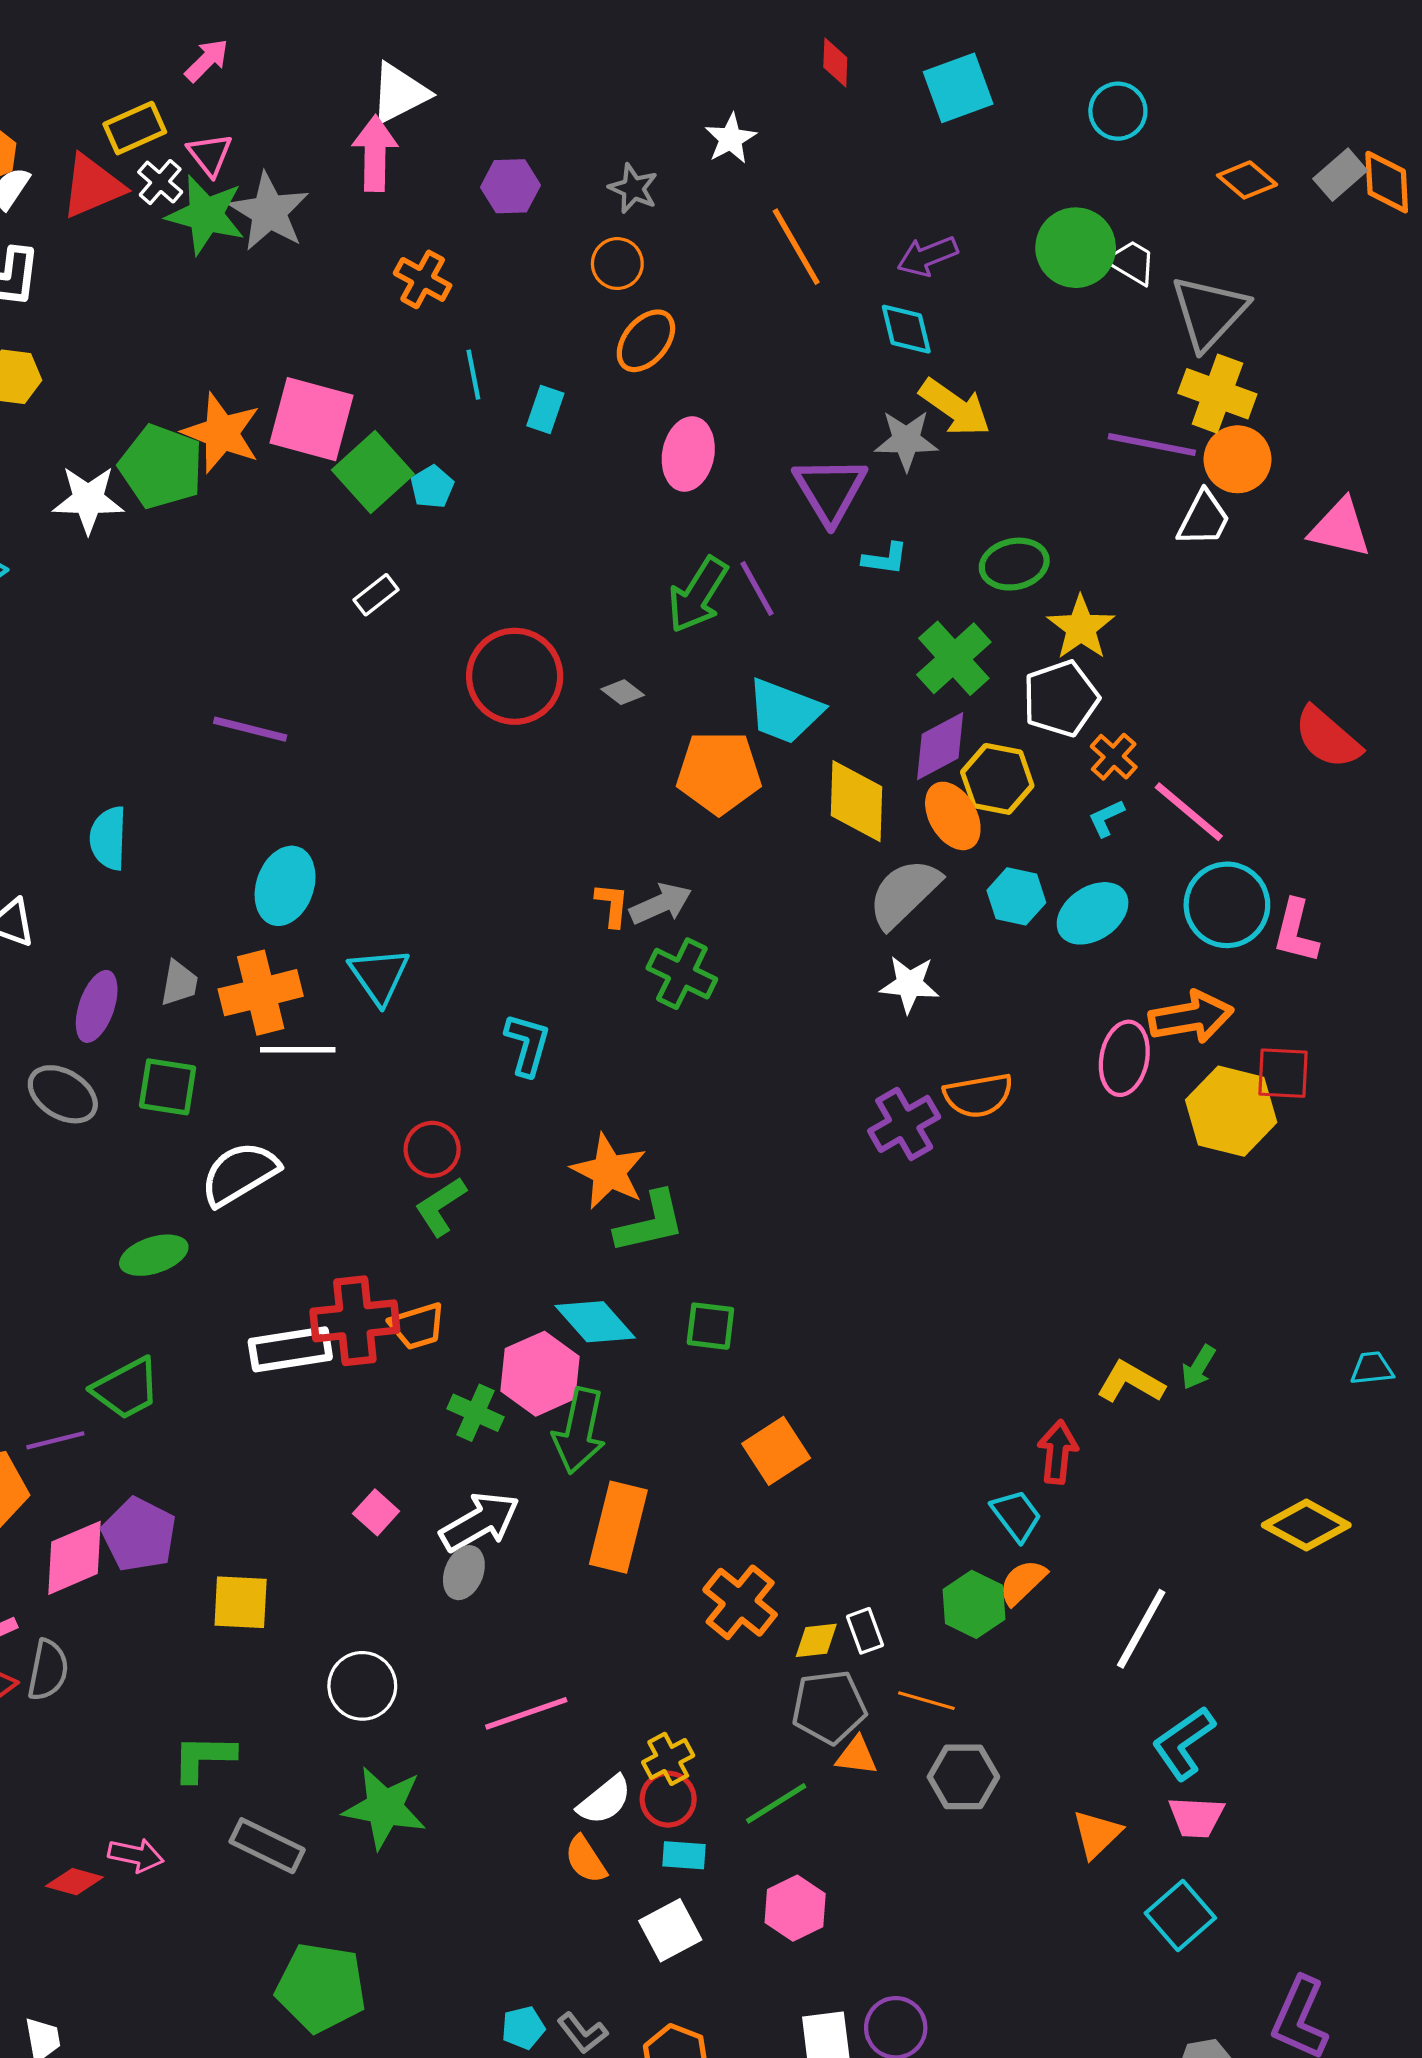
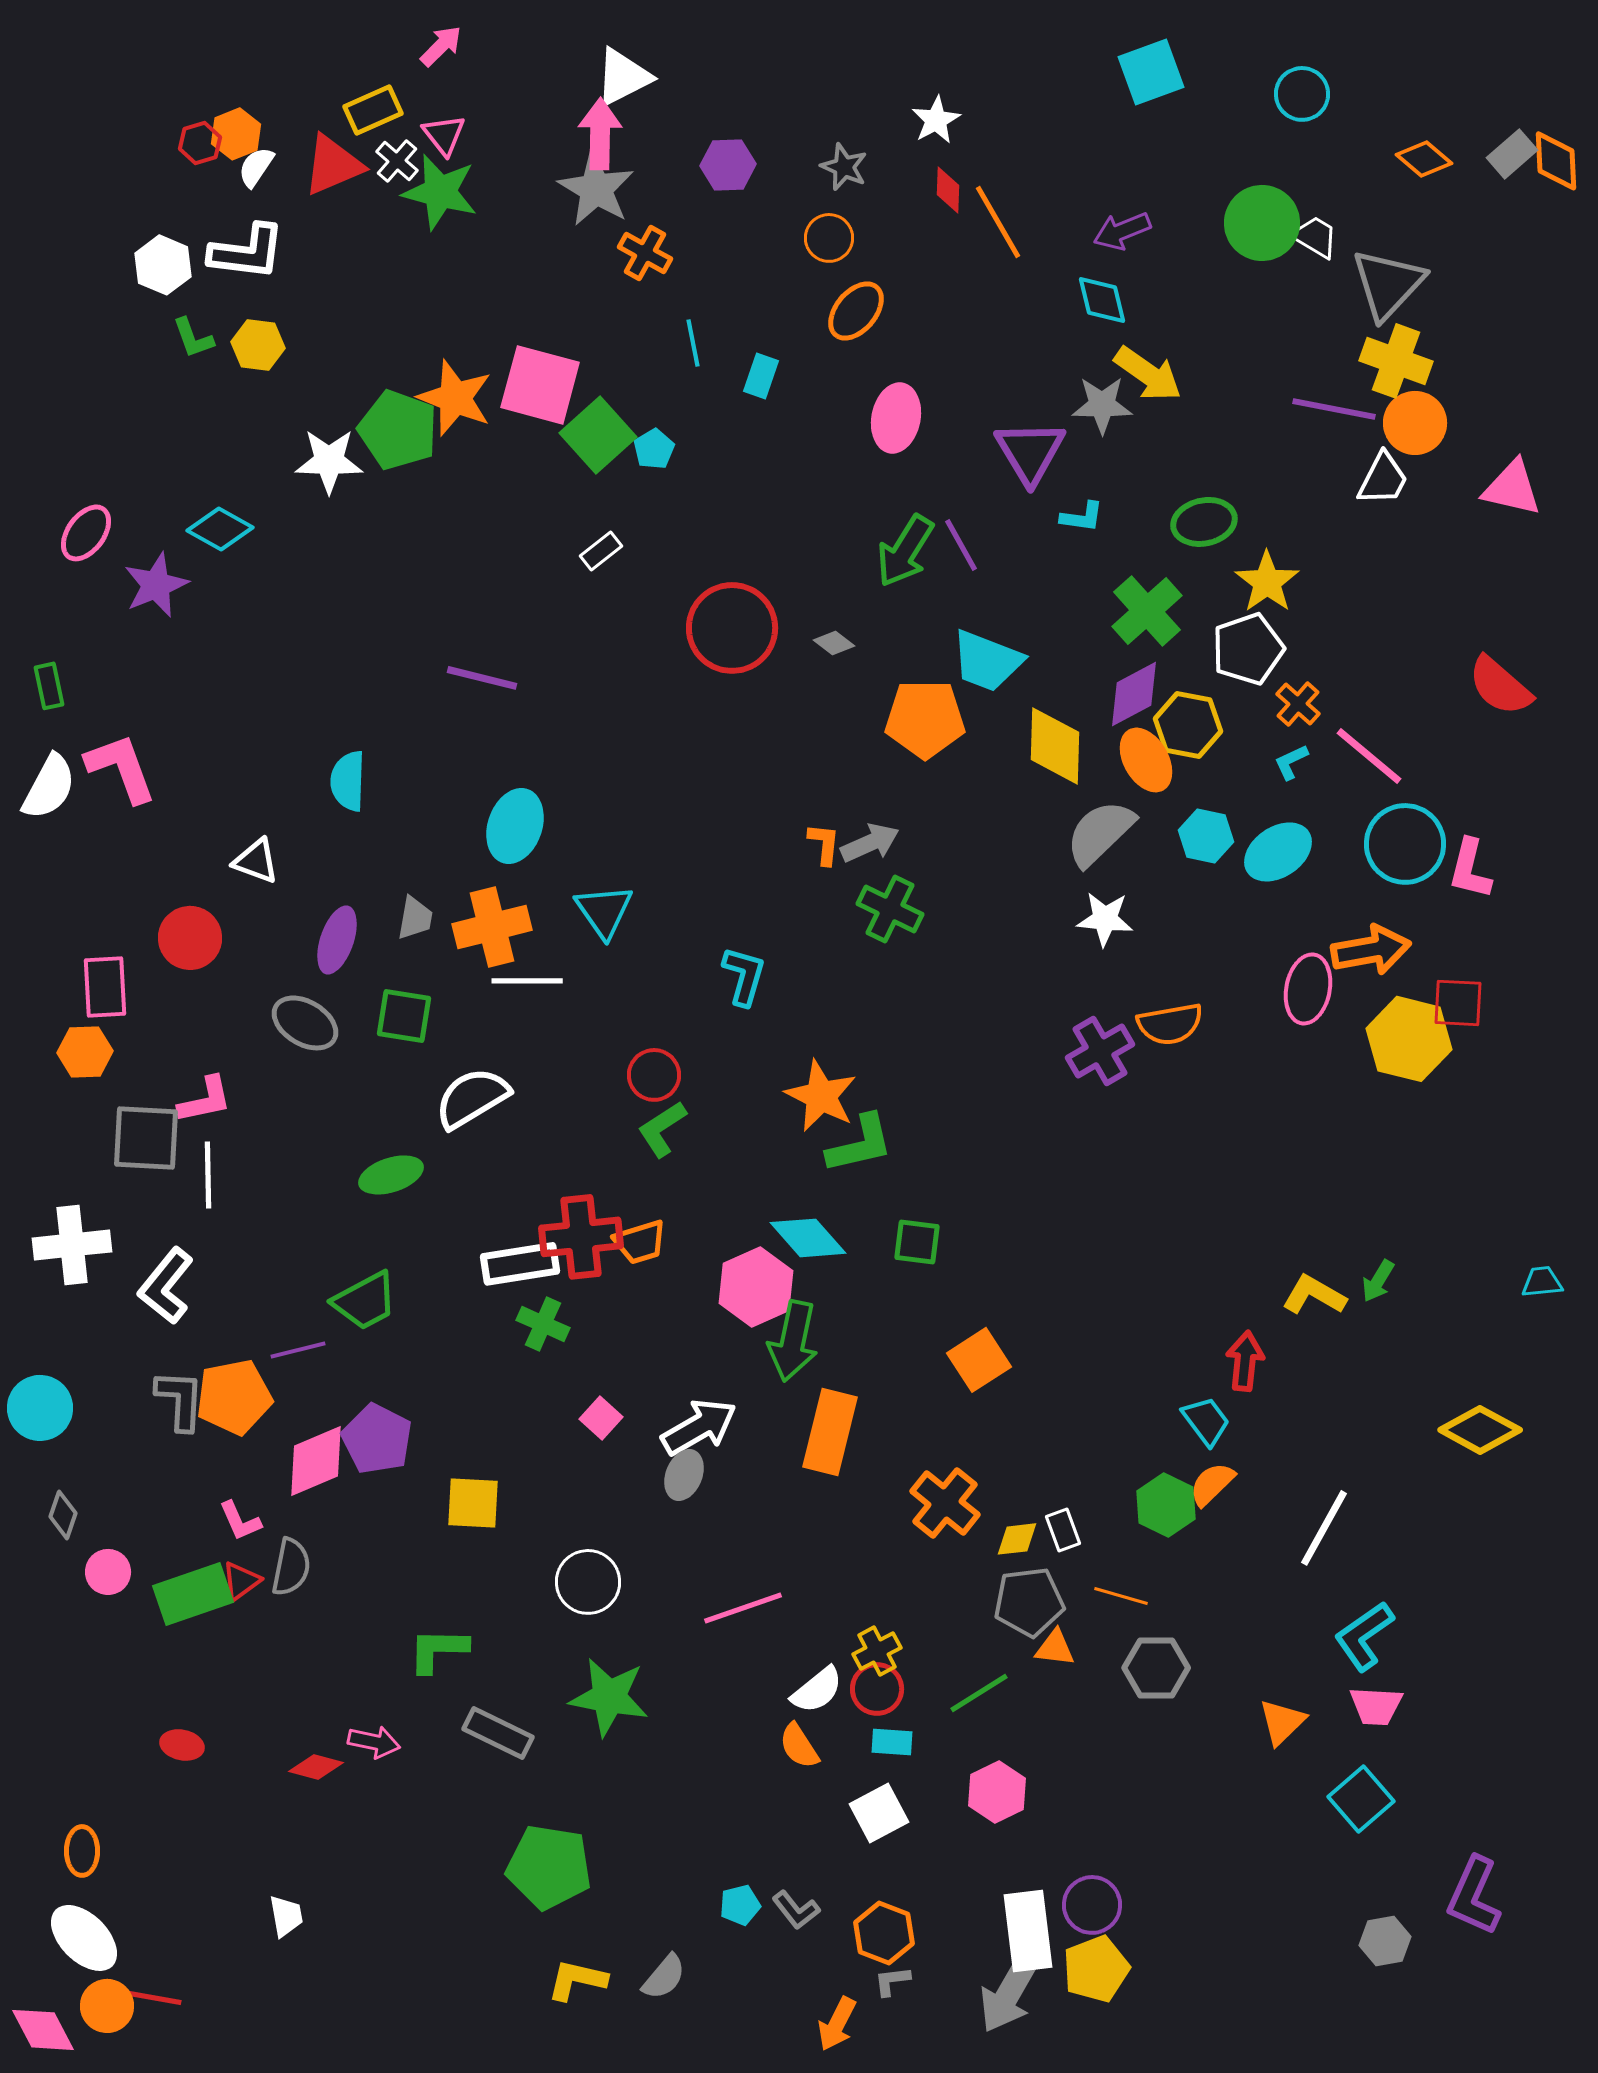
red diamond: (835, 62) -> (948, 190), moved
gray star: (269, 212) -> (596, 189), moved
green cross: (476, 1413) -> (543, 1324), moved

